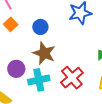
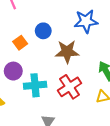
orange square: (11, 24) -> (20, 43), moved
brown star: (44, 53) -> (67, 52), moved, turned -30

